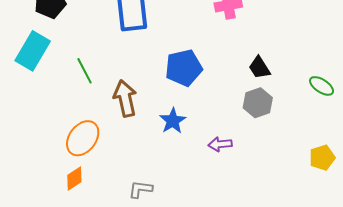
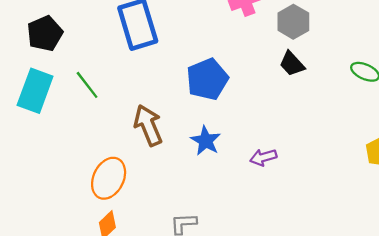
green line: (84, 71) -> (87, 85), moved
gray hexagon: (258, 103) -> (293, 22), moved

